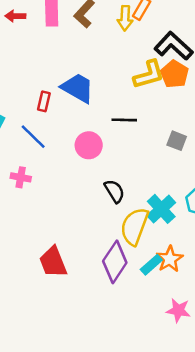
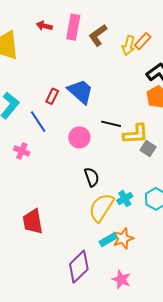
yellow L-shape: (149, 75) -> (136, 134), moved
cyan cross: (161, 209) -> (125, 199), size x0.7
purple diamond: (115, 262) -> (79, 267), moved

